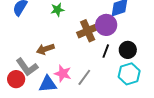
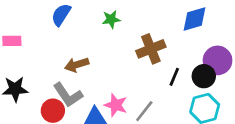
purple circle: (106, 25) -> (217, 60), moved
brown arrow: (45, 49) -> (77, 65), moved

